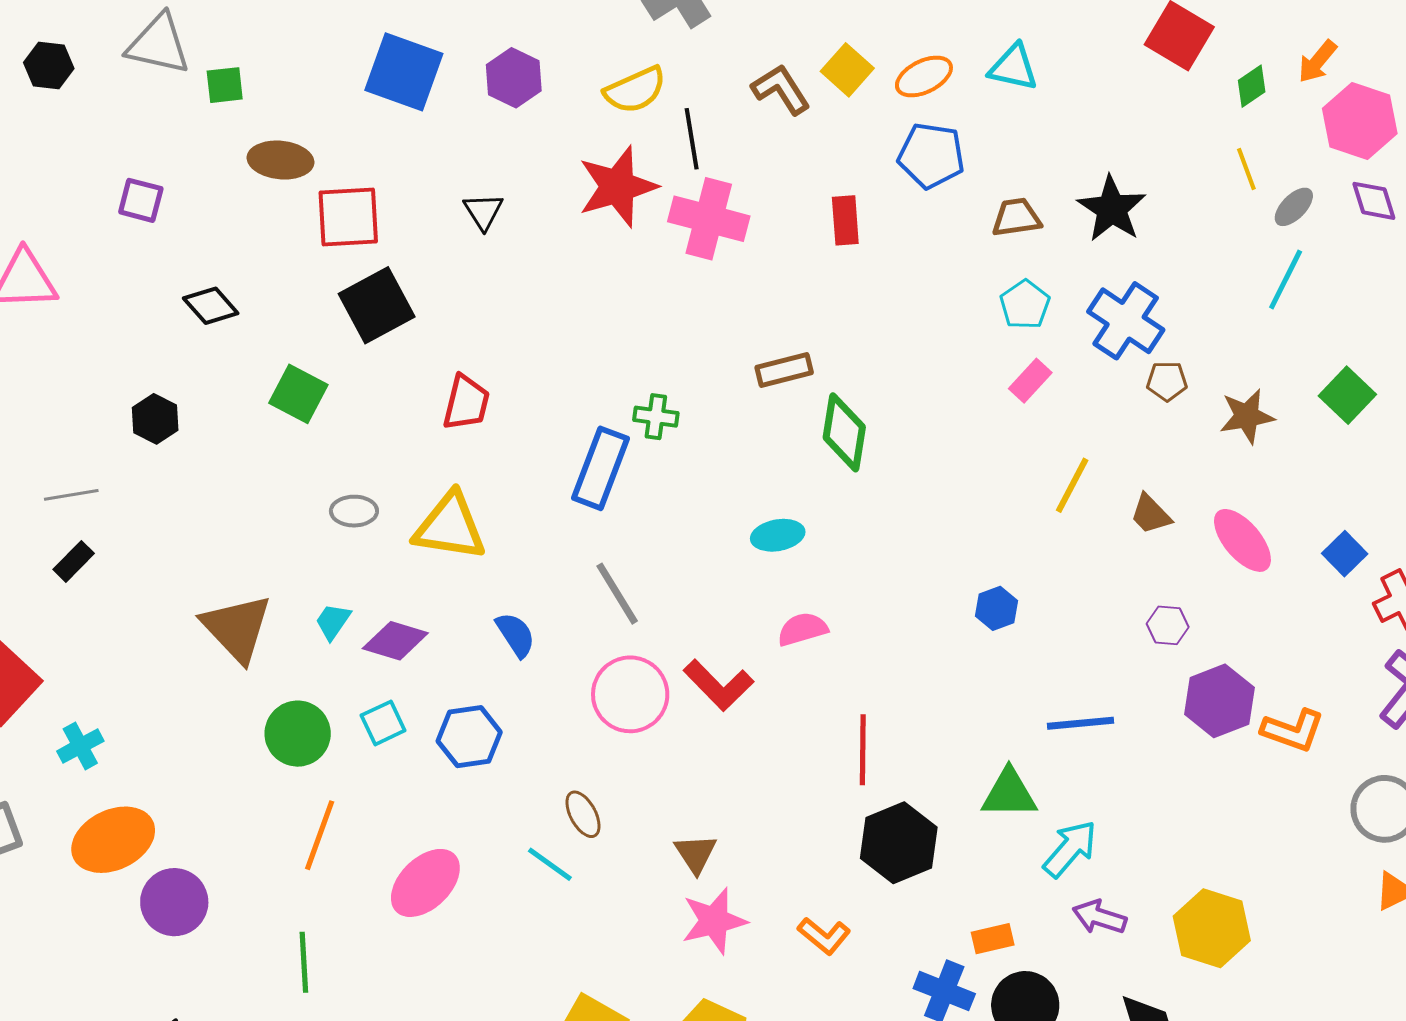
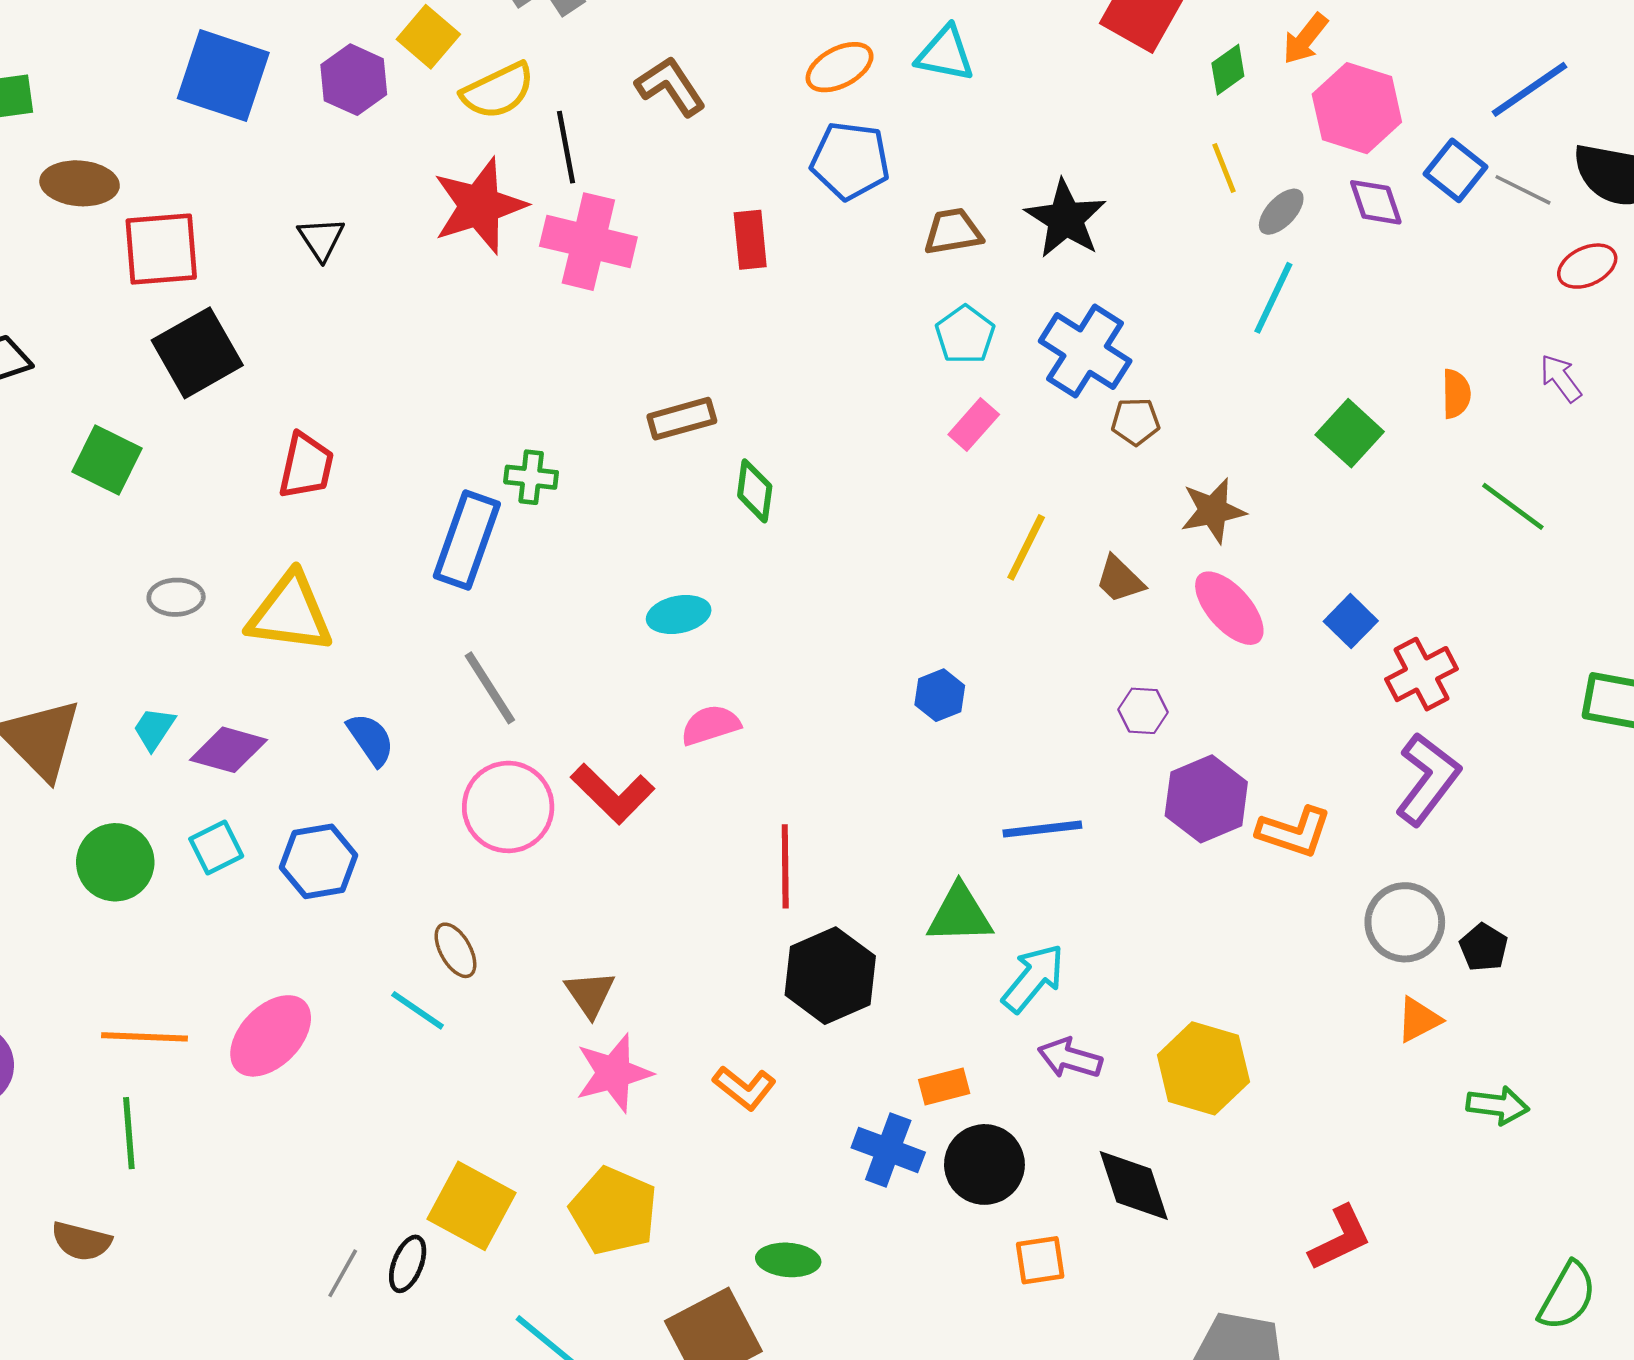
yellow square: (847, 70) -> (428, 37), moved
brown star: (1247, 416) -> (1213, 511), moved
green diamond: (844, 432) -> (755, 491), size x0.7
orange line: (320, 835) -> (145, 1037), moved, turned 74

